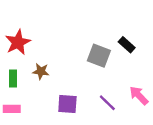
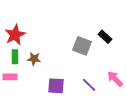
green rectangle: (13, 79) -> (15, 57), moved
pink rectangle: (12, 109) -> (10, 77), moved

